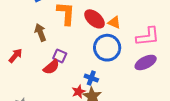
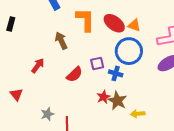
purple square: (60, 56) -> (97, 63), moved, turned -32
blue cross: (91, 78) -> (116, 73), moved

